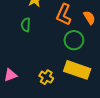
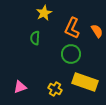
green circle: (74, 40) -> (71, 54), moved

